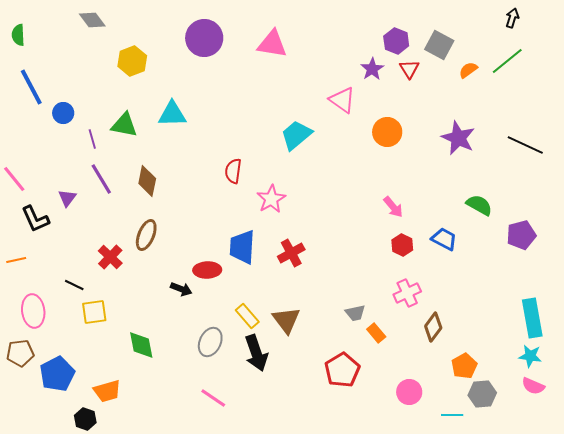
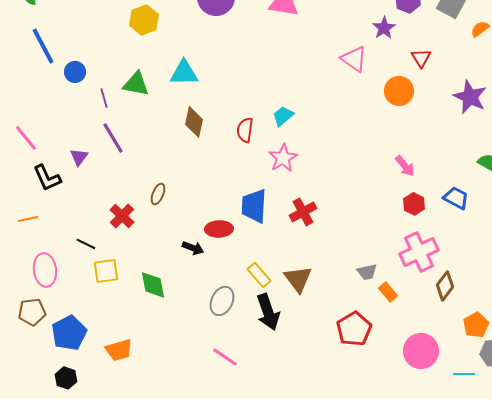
red triangle: (409, 69) -> (421, 58), moved
cyan trapezoid: (296, 135) -> (283, 116), moved, size x0.7
brown diamond: (147, 181) -> (194, 122), moved
brown ellipse: (146, 235) -> (158, 194), size x0.7
pink cross: (407, 293) -> (419, 252), size x1.4
green diamond: (141, 345) -> (153, 285), moved
pink circle: (409, 392) -> (421, 351), size x1.4
black hexagon: (85, 419) -> (66, 378), moved

